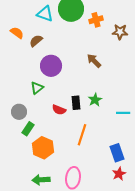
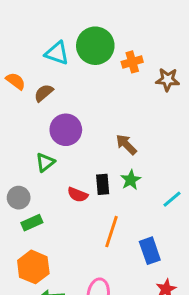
brown arrow: (94, 61) -> (126, 145), moved
cyan line: (123, 113) -> (172, 199), turned -40
green rectangle: (28, 129) -> (32, 223), turned 32
orange hexagon: (43, 148) -> (33, 267), moved
blue rectangle: (117, 153) -> (150, 251), moved

